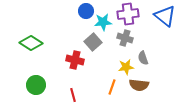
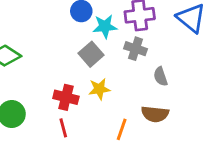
red cross: (75, 60) -> (66, 97), moved
yellow star: (126, 67) -> (99, 89), moved
orange line: (112, 87) -> (122, 129), moved

